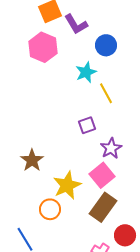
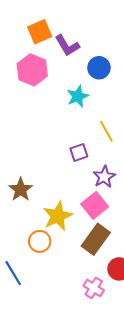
yellow line: (106, 93) -> (106, 131), moved

